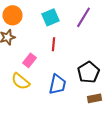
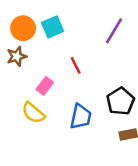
cyan square: (50, 17) -> (53, 27), moved
red line: (54, 44) -> (76, 65), turned -32

